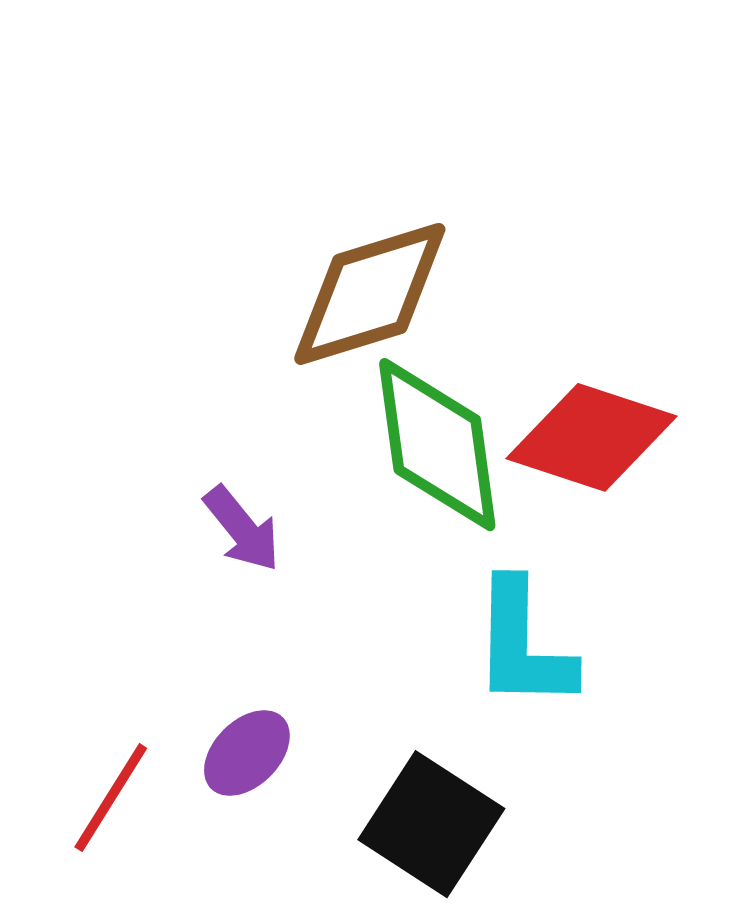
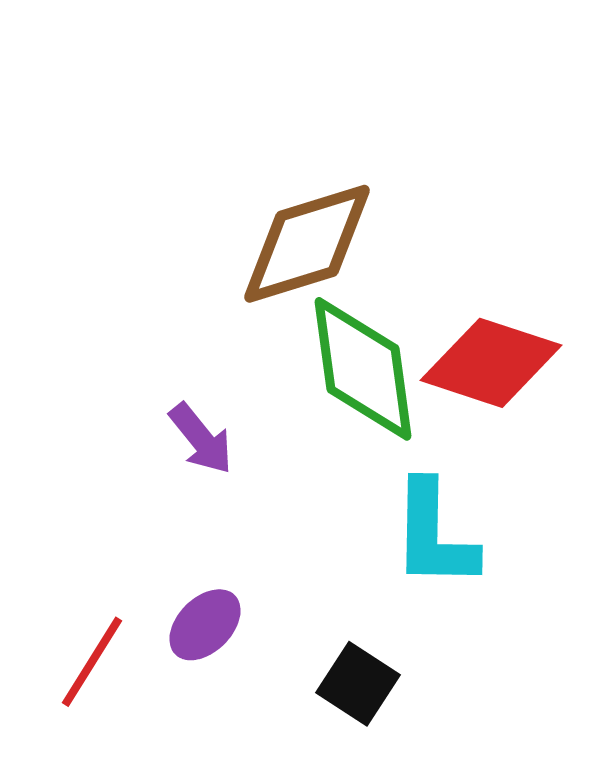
black square: (431, 824) -> (358, 684), size x0.7

